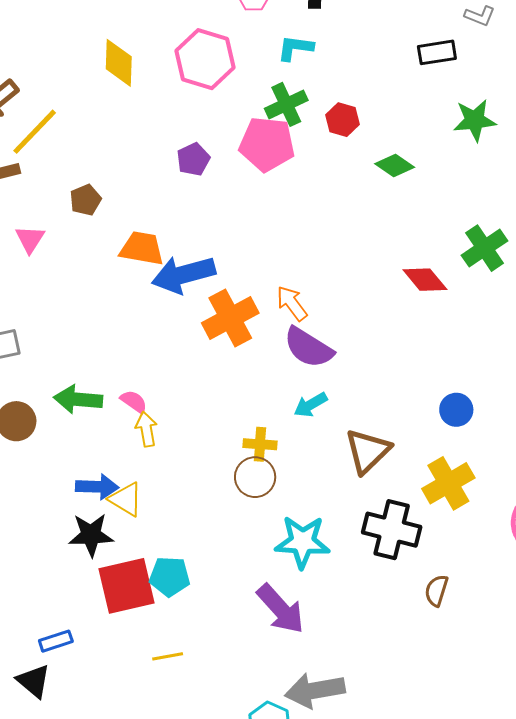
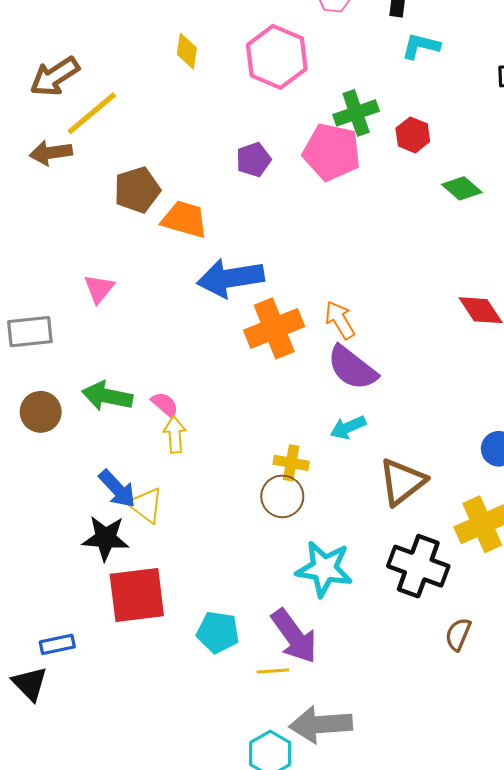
cyan L-shape: (295, 48) -> (421, 46), moved
yellow diamond: (119, 63) -> (187, 51), size x0.7
brown pentagon: (85, 200) -> (137, 190), size x1.4
pink triangle: (30, 239) -> (99, 289), moved
orange trapezoid: (142, 248) -> (185, 219), moved
blue arrow: (97, 487) -> (117, 489), turned 39
cyan pentagon: (170, 576) -> (218, 632), moved
yellow line: (168, 656) -> (273, 671), moved

